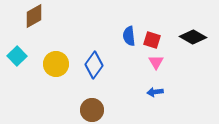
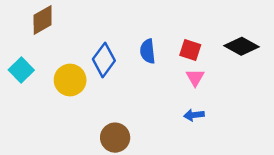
blue semicircle: (129, 36) -> (148, 51), moved
blue diamond: (94, 65) -> (104, 60), moved

